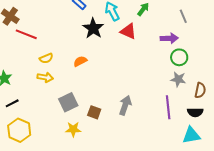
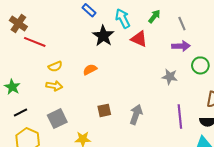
gray line: (183, 16) -> (182, 24), moved
green circle: (179, 57) -> (200, 65), moved
gray star: (178, 79) -> (170, 77), moved
gray square: (68, 102) -> (57, 119), moved
brown square: (94, 112) -> (104, 110), moved, turned -32

